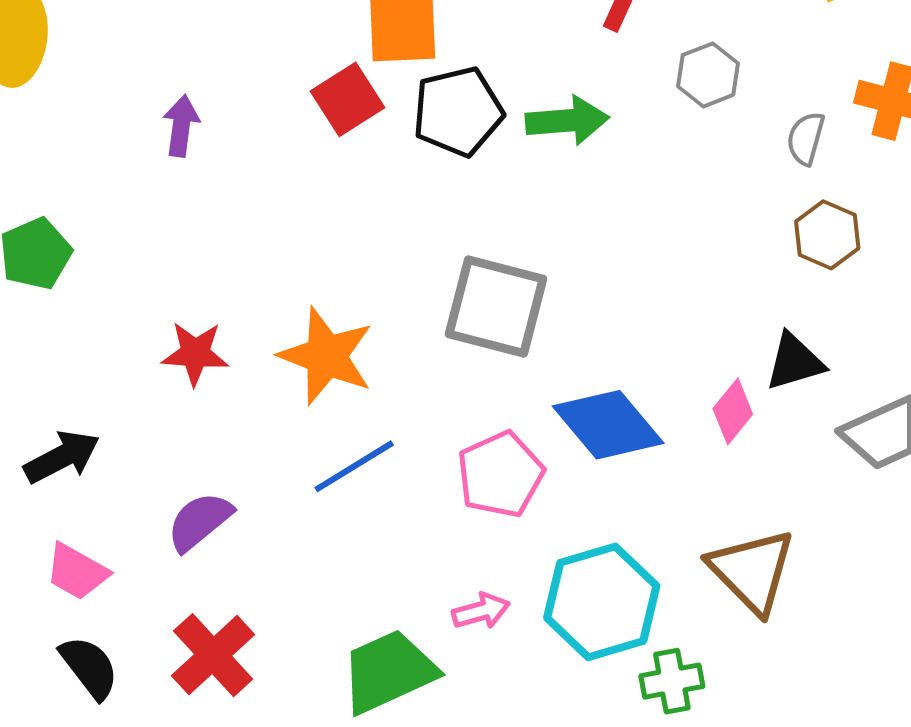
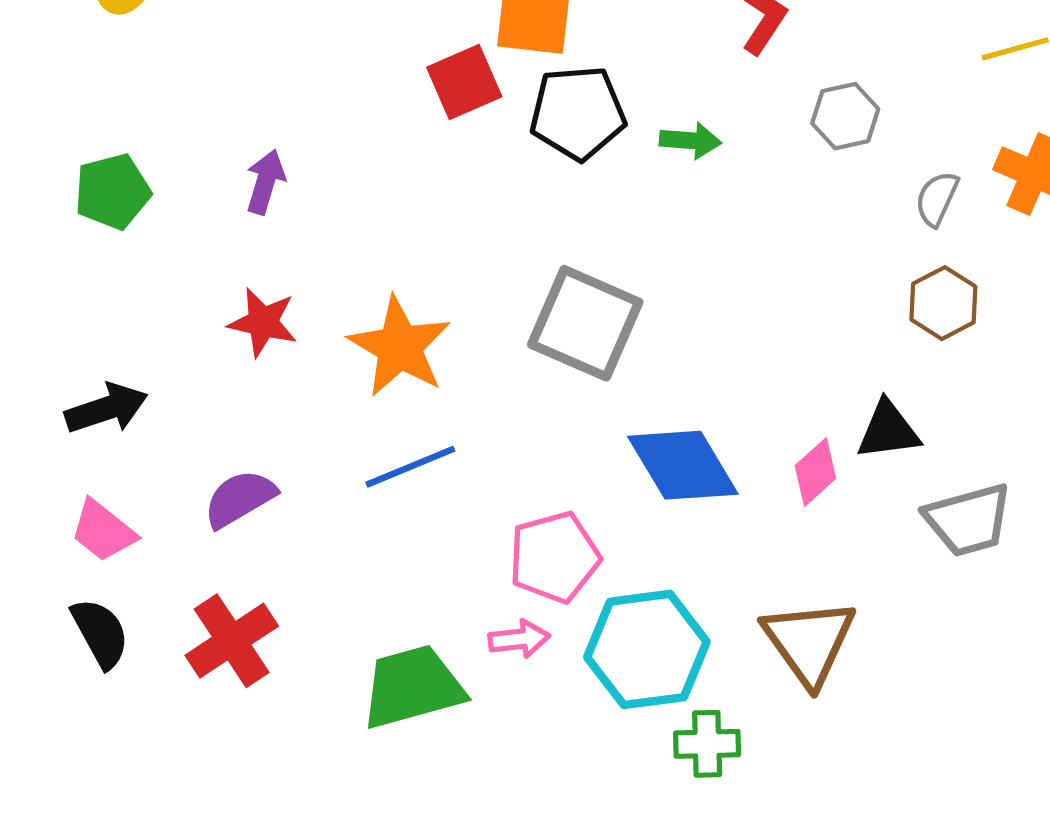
green arrow: (567, 121) -> (690, 141), size x0.7
purple arrow: (181, 126) -> (265, 182), moved
pink pentagon: (500, 474) -> (554, 557), moved

